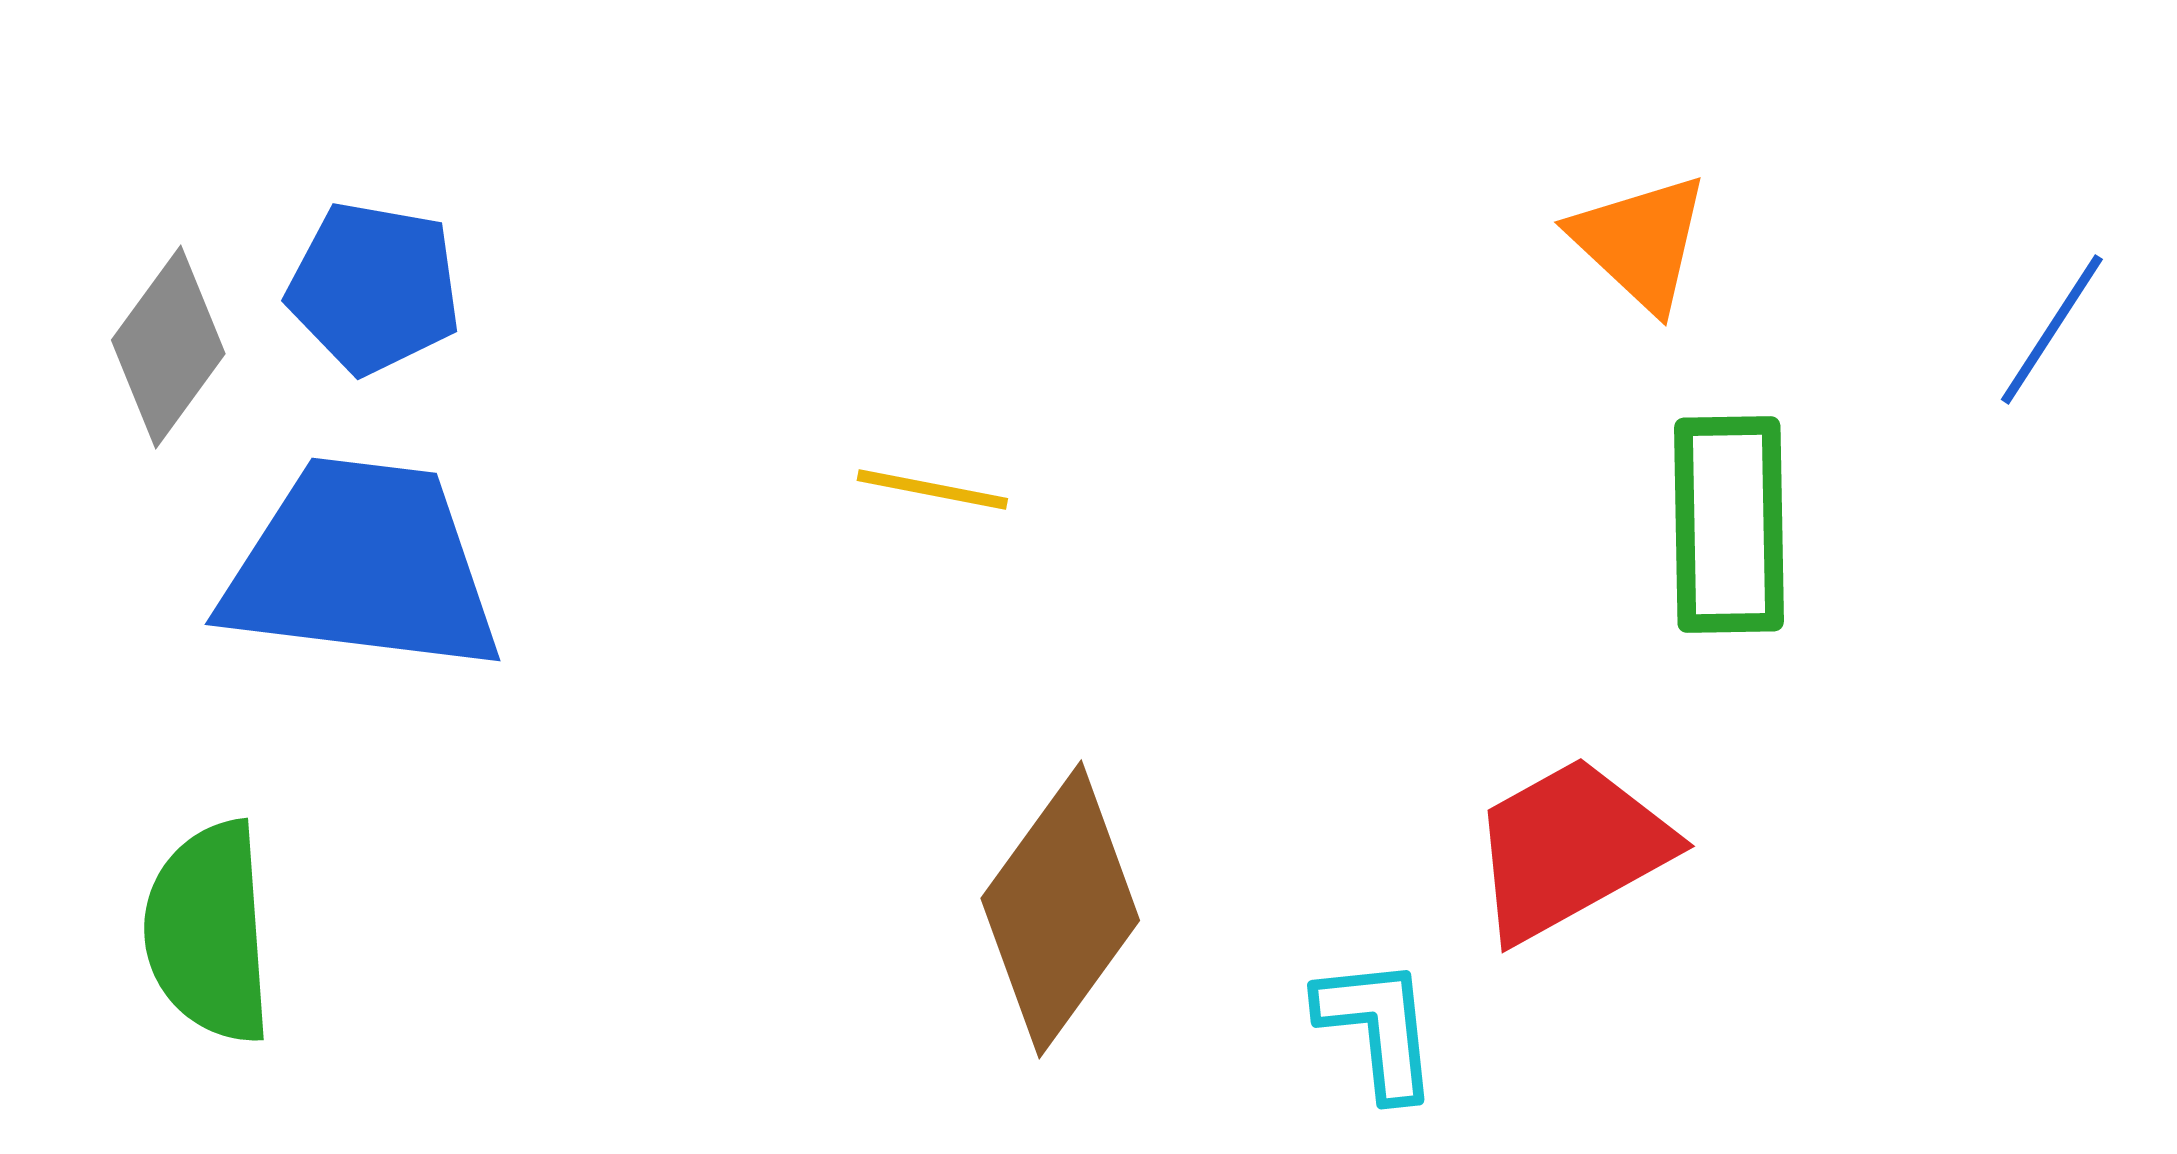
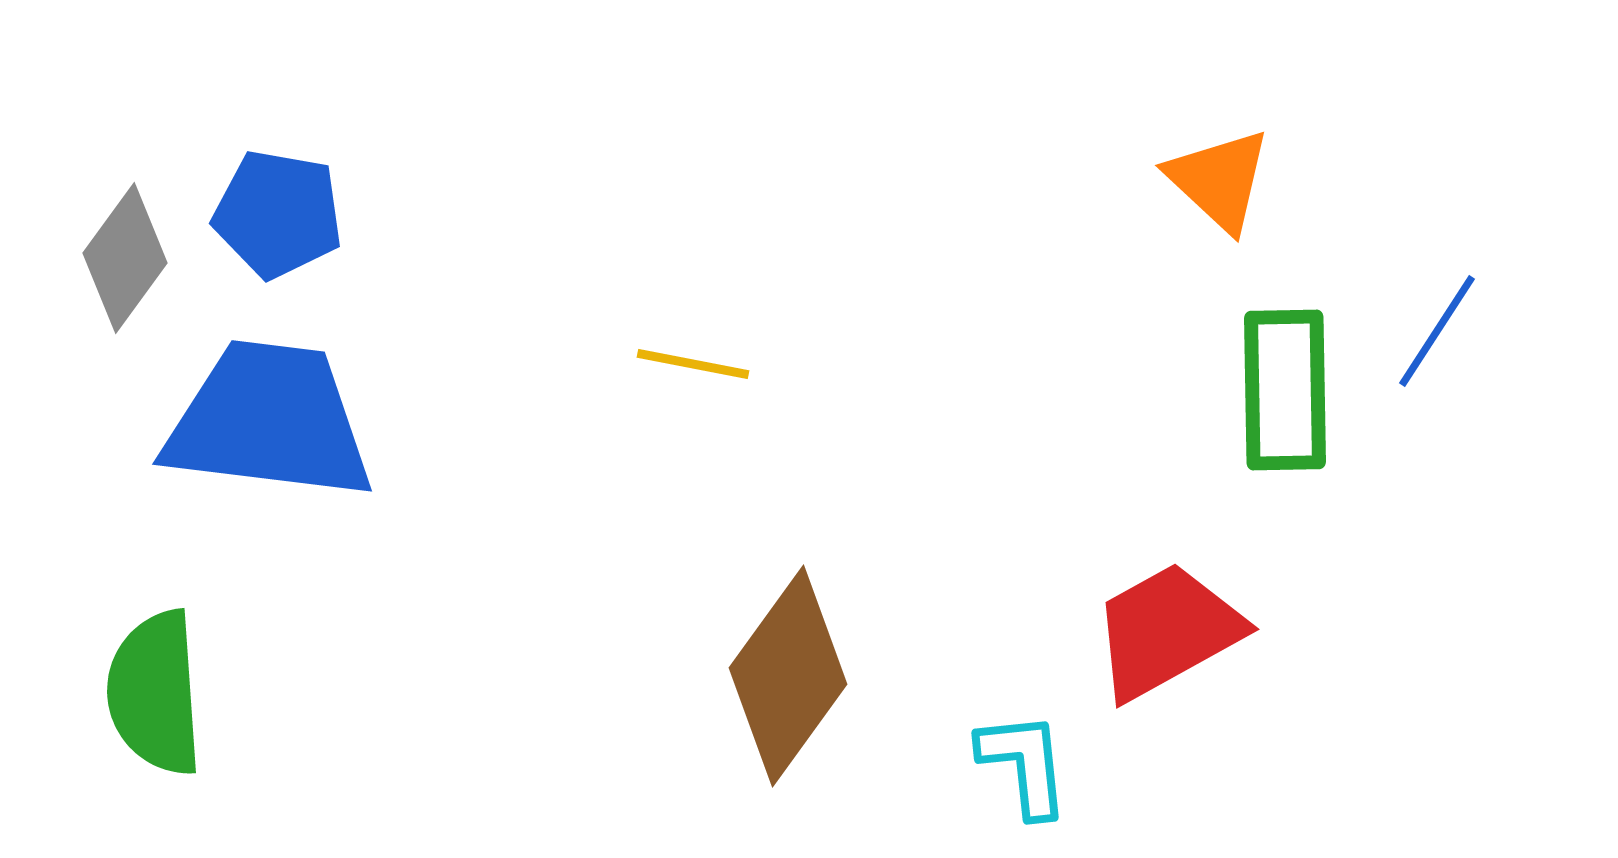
blue line: (2052, 329) -> (1437, 331), moved

